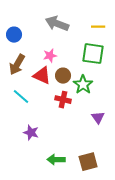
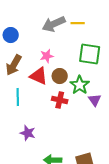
gray arrow: (57, 24) -> (54, 24), turned -45
yellow line: (98, 27) -> (78, 23), moved
cyan line: (21, 97) -> (18, 97), turned 48
purple triangle: (98, 118) -> (95, 100), moved

